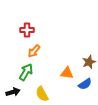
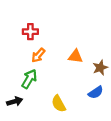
orange triangle: (67, 73) -> (75, 56), moved
yellow semicircle: (42, 94) -> (59, 104), moved

